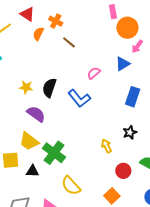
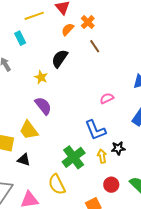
pink semicircle: (94, 73) -> (107, 98), moved
black semicircle: (49, 88) -> (60, 59), moved
blue L-shape: (79, 98) -> (95, 130), moved
black star: (130, 132) -> (118, 148), moved
green cross: (54, 153) -> (74, 157), moved

